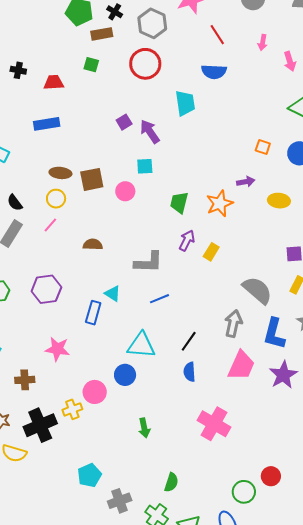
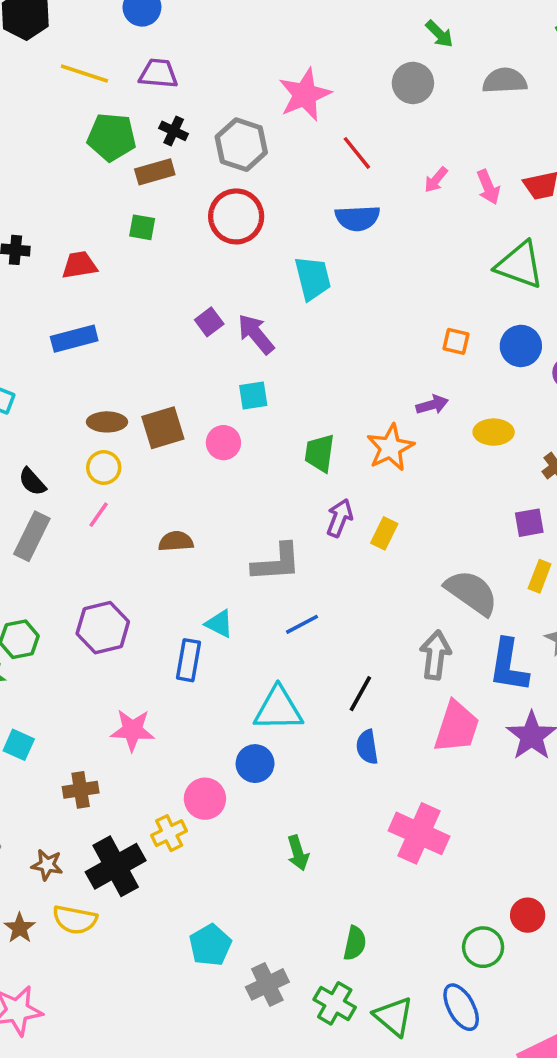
pink arrow: (263, 42) -> (436, 180), moved, turned 35

